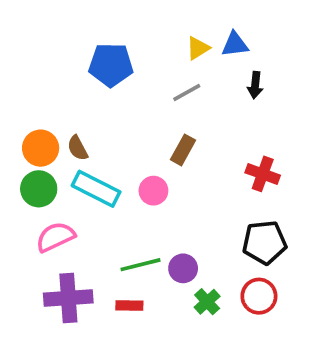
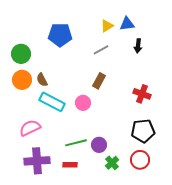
green circle: (39, 189) -> (21, 54), moved

